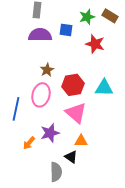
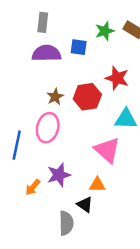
red star: (95, 44) -> (117, 78), moved
red hexagon: (73, 85) -> (87, 97), moved
pink triangle: (76, 113) -> (107, 150), moved

